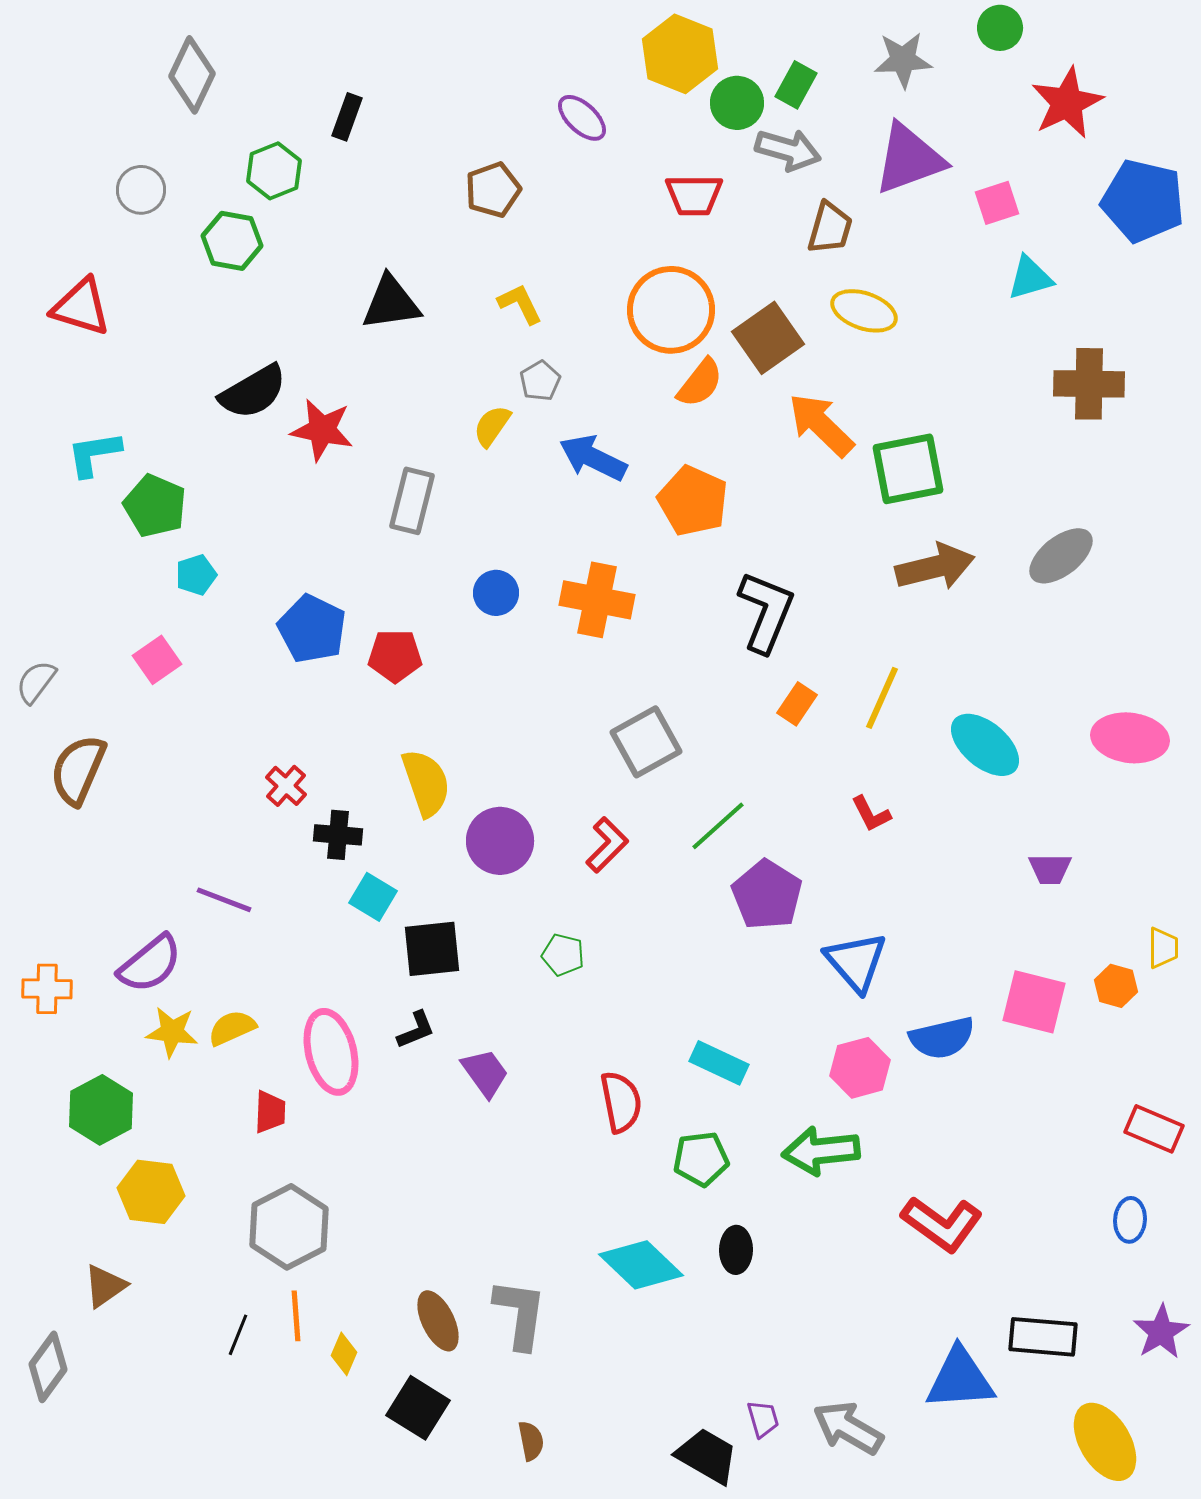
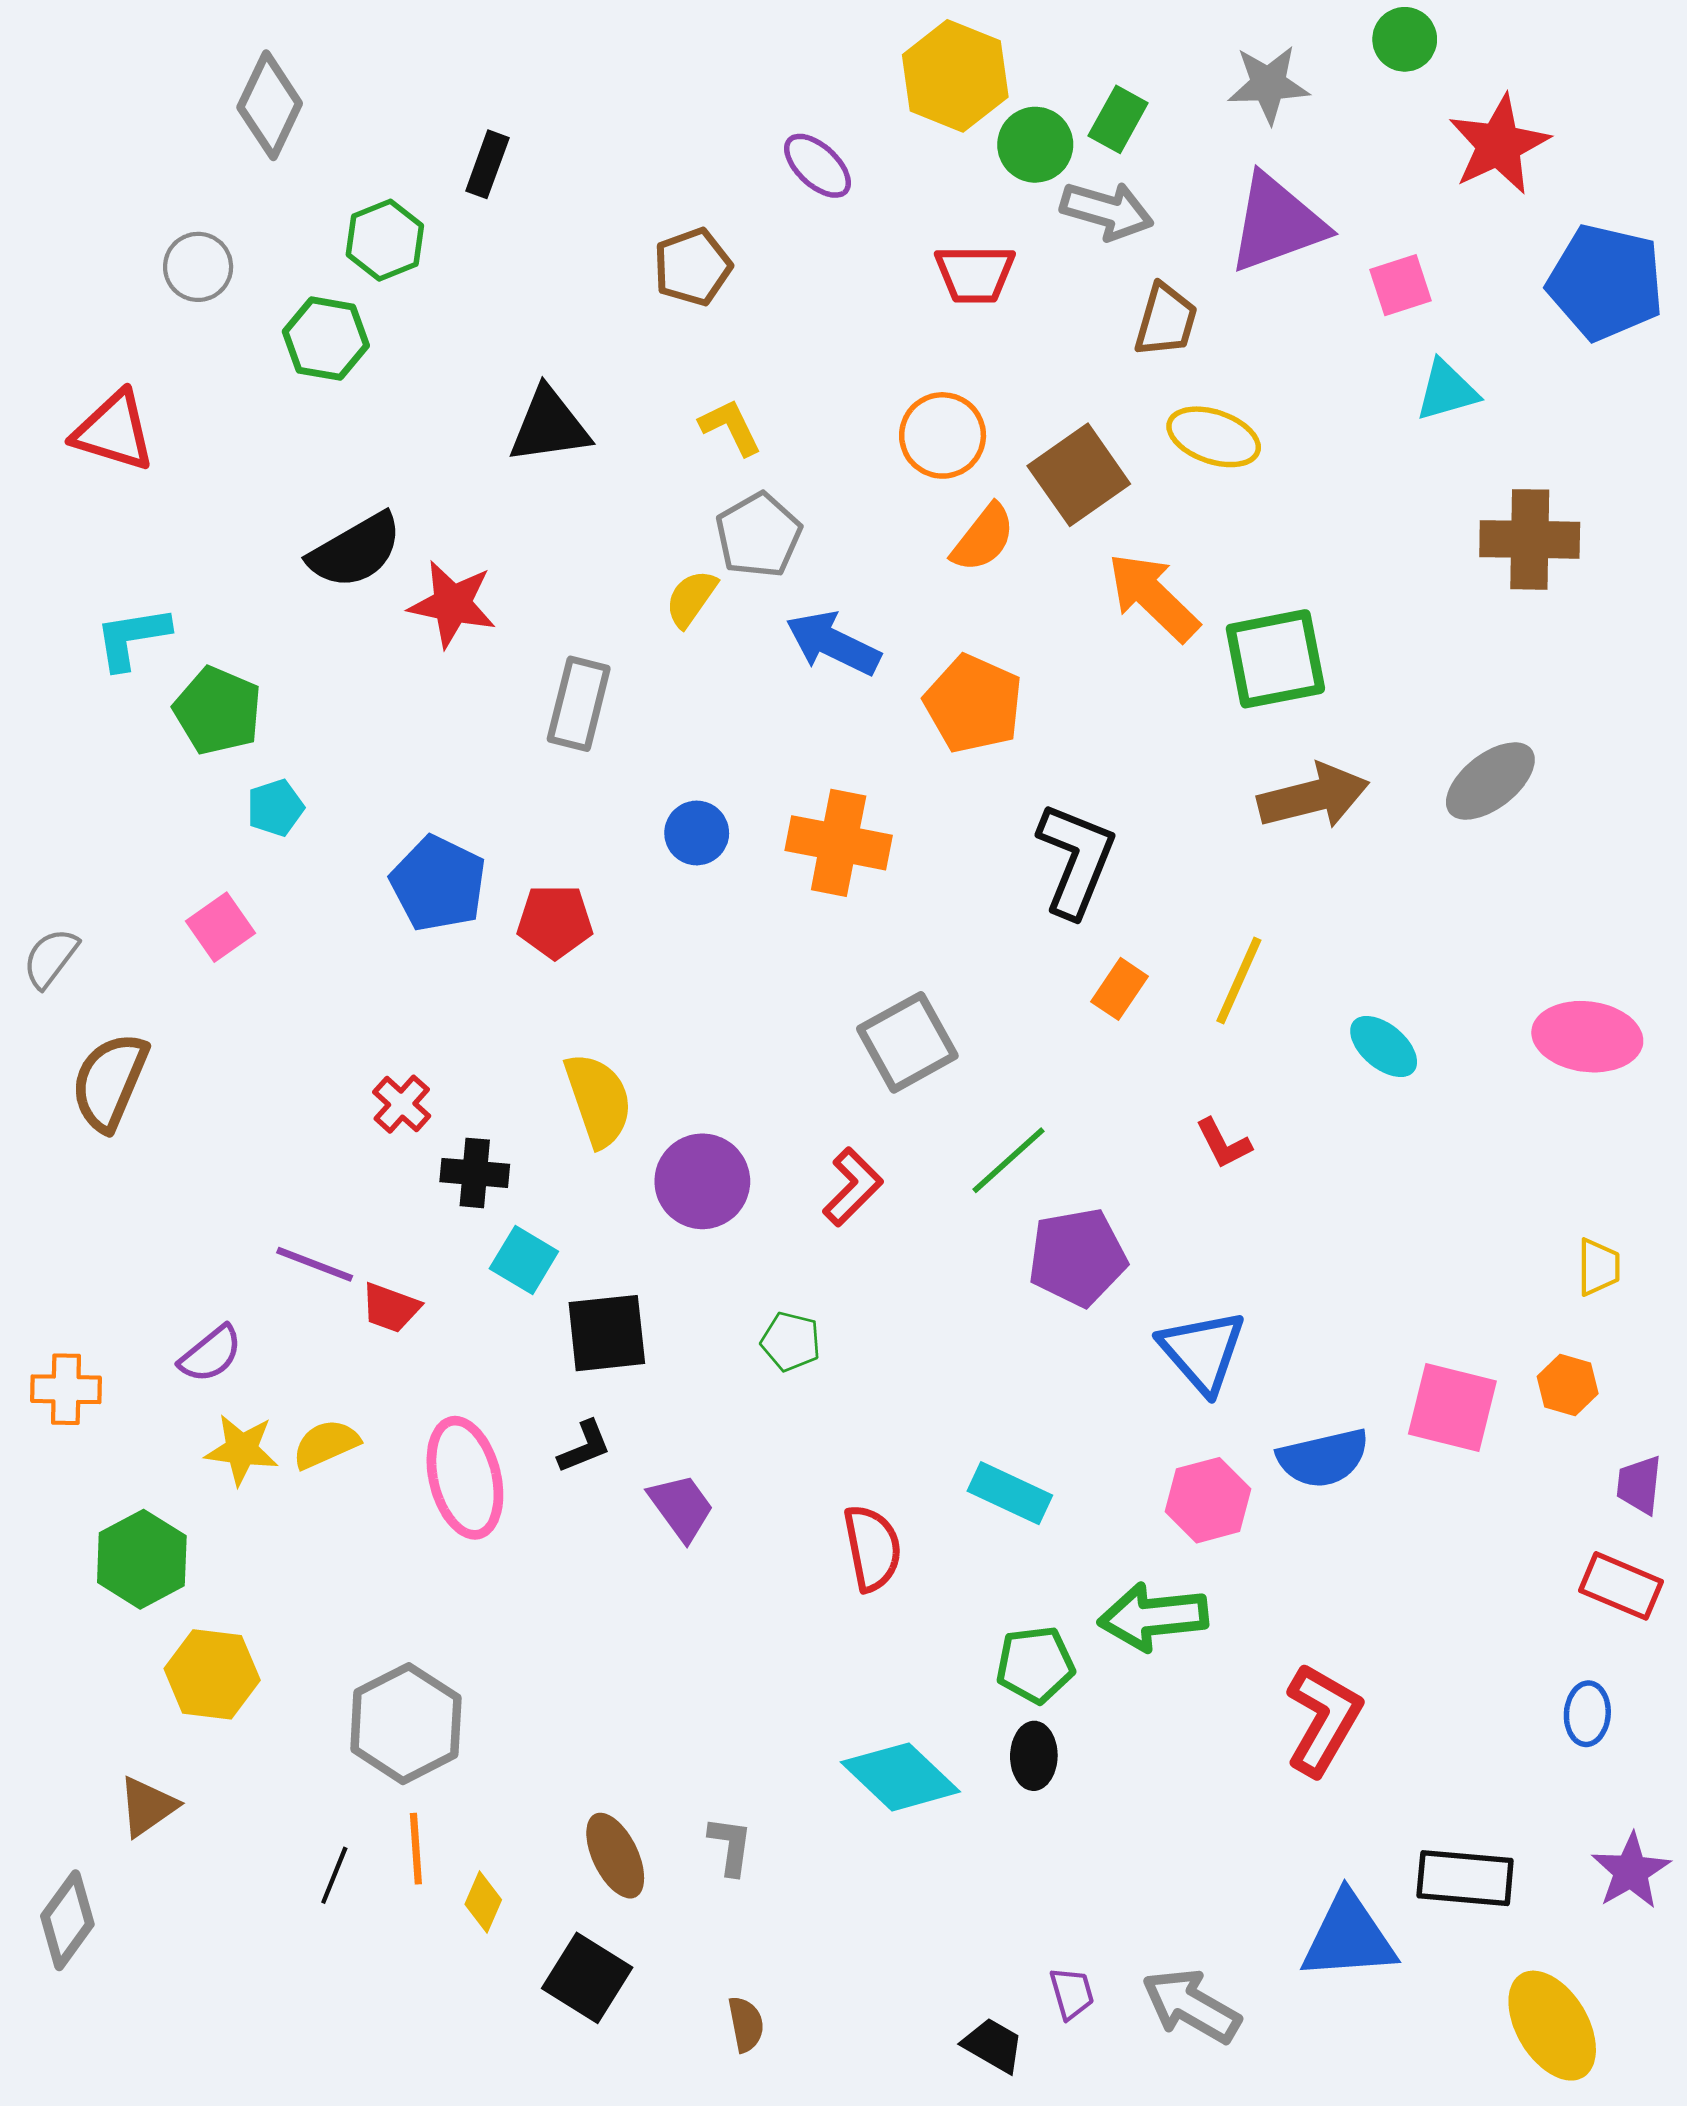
orange circle: (671, 310) -> (943, 435), size x0.7
gray pentagon: (540, 381) -> (759, 535), size x1.5
cyan ellipse: (985, 745) -> (1384, 1046), size x0.7
purple trapezoid: (1050, 869) -> (1639, 1485), moved, turned 96
purple pentagon: (767, 895) -> (1077, 1257), turned 30
yellow trapezoid: (1163, 948) -> (1599, 1267), moved
purple semicircle: (150, 964) -> (211, 1354), size x0.7
red trapezoid: (270, 1112) -> (390, 1308), moved, turned 108
green pentagon: (701, 1159) -> (1035, 1665), moved
red L-shape: (942, 1224) -> (1323, 1719), turned -96
gray L-shape: (520, 1314) -> (730, 1846), size x0.6
black trapezoid: (707, 1456) -> (993, 2045), size x0.7

